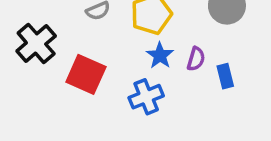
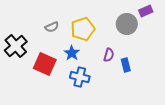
blue star: (160, 55) -> (72, 53), moved
blue cross: (146, 97) -> (80, 77), turned 36

